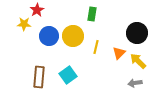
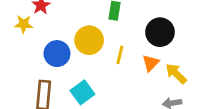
black circle: (137, 33) -> (160, 32), moved
blue circle: (49, 36) -> (57, 54), moved

